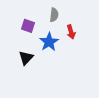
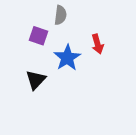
gray semicircle: (54, 15) -> (60, 15), moved

